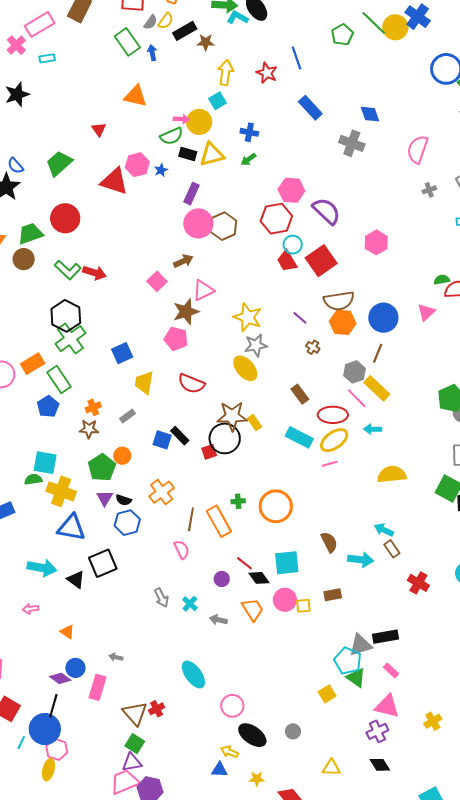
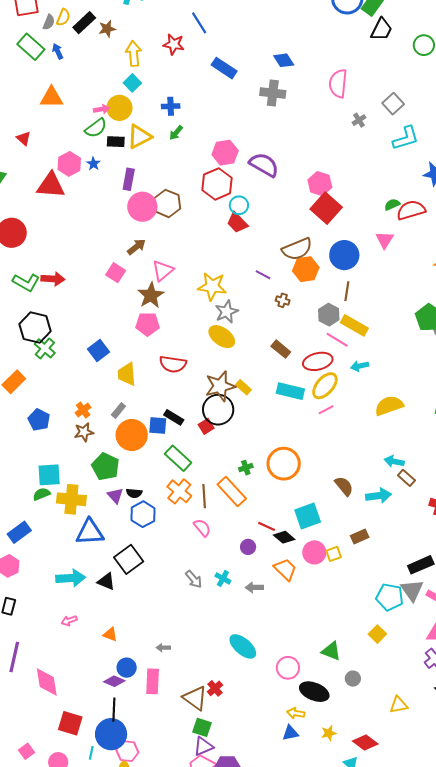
red square: (321, 261) -> (326, 208), moved
green cross: (70, 339) -> (45, 348), size x0.7
green rectangle: (59, 380) -> (178, 458), moved
orange circle: (122, 456) -> (132, 435), moved, size x1.8
orange cross: (162, 492) -> (179, 491), moved
gray triangle: (360, 645) -> (412, 590), moved, turned -35
green triangle: (356, 678) -> (331, 651), moved

